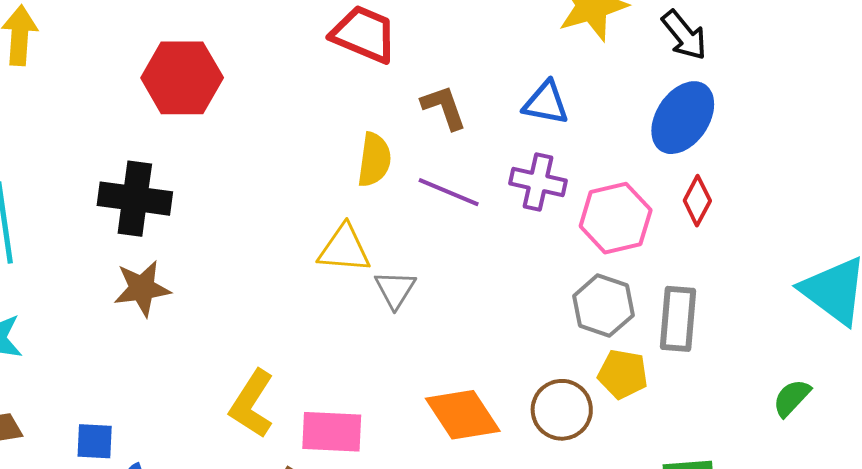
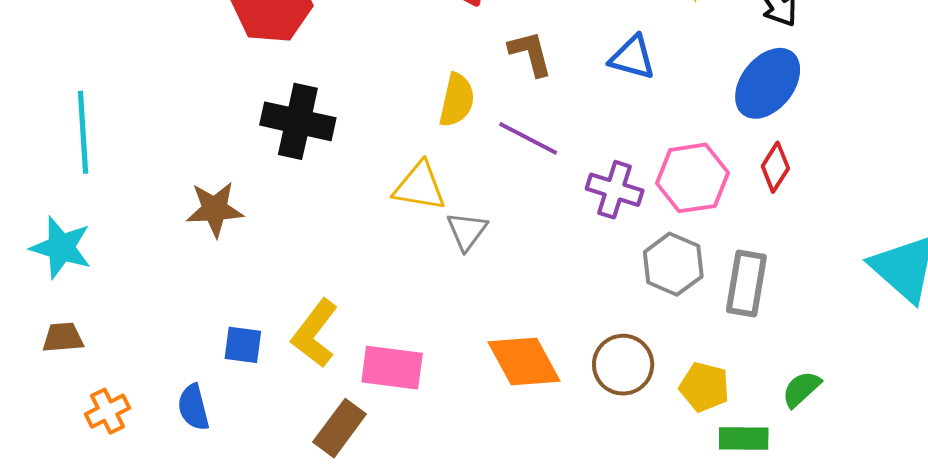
purple cross: (538, 182) -> (615, 190), moved
black cross: (135, 199) -> (298, 121), moved
yellow pentagon: (623, 374) -> (704, 387), moved
green semicircle: (792, 398) -> (801, 389), moved
blue square: (95, 441) -> (243, 345), moved

